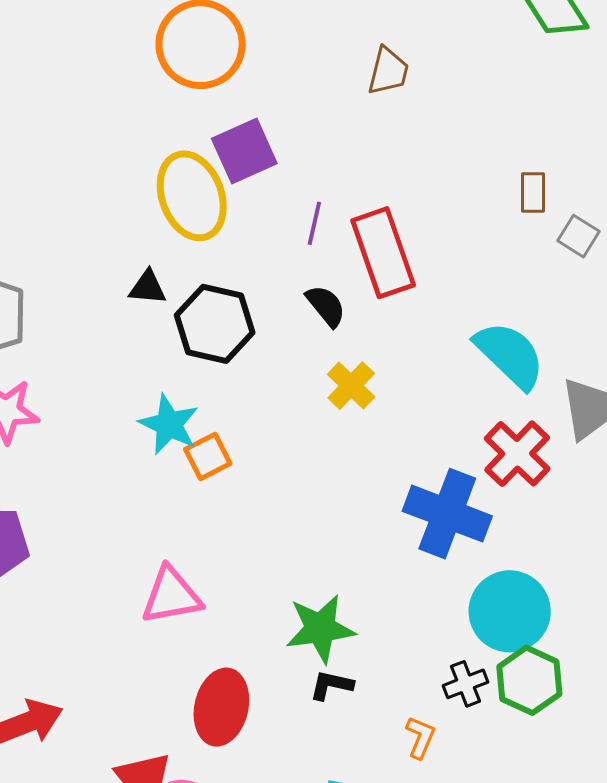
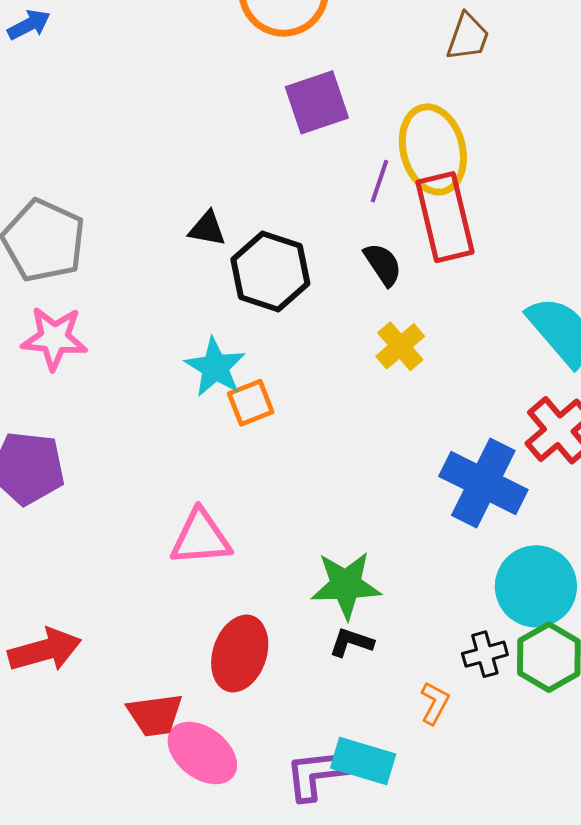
yellow ellipse: (192, 196) -> (433, 149), moved

